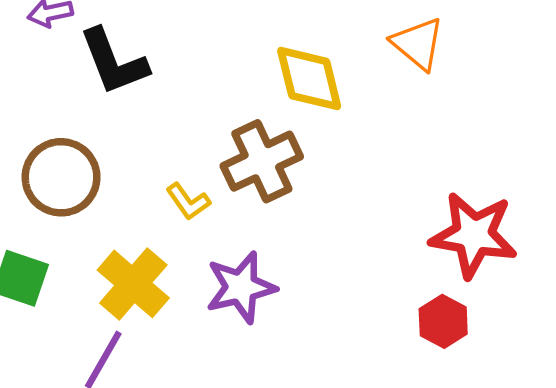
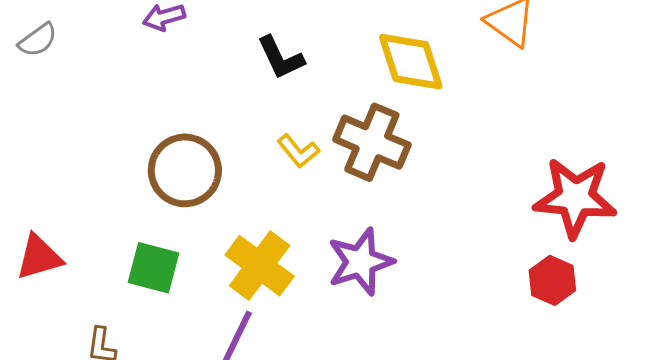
black L-shape: (114, 62) -> (281, 58), moved, size x0.7
brown cross: (262, 161) -> (372, 142), turned -38
yellow L-shape: (188, 202) -> (298, 151), moved

